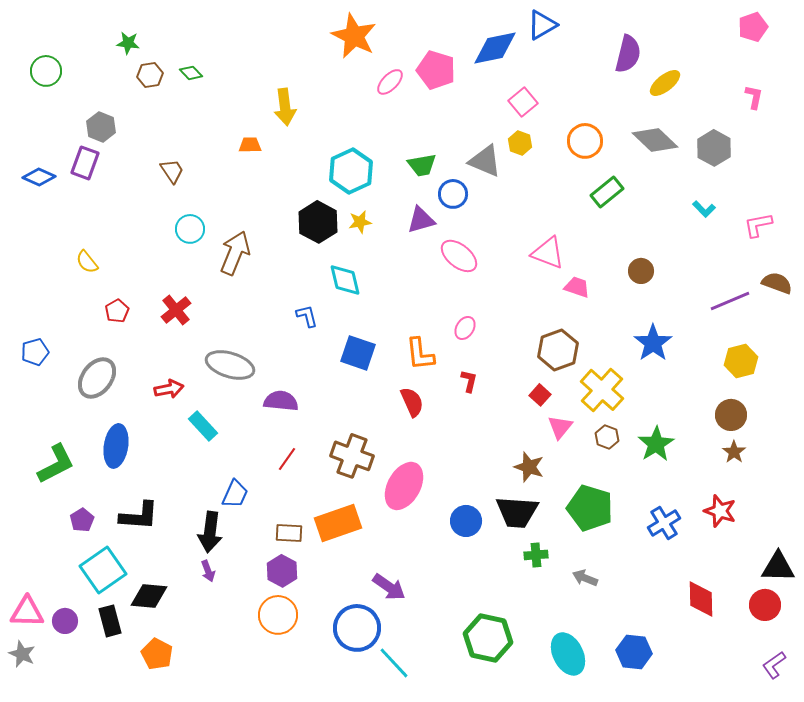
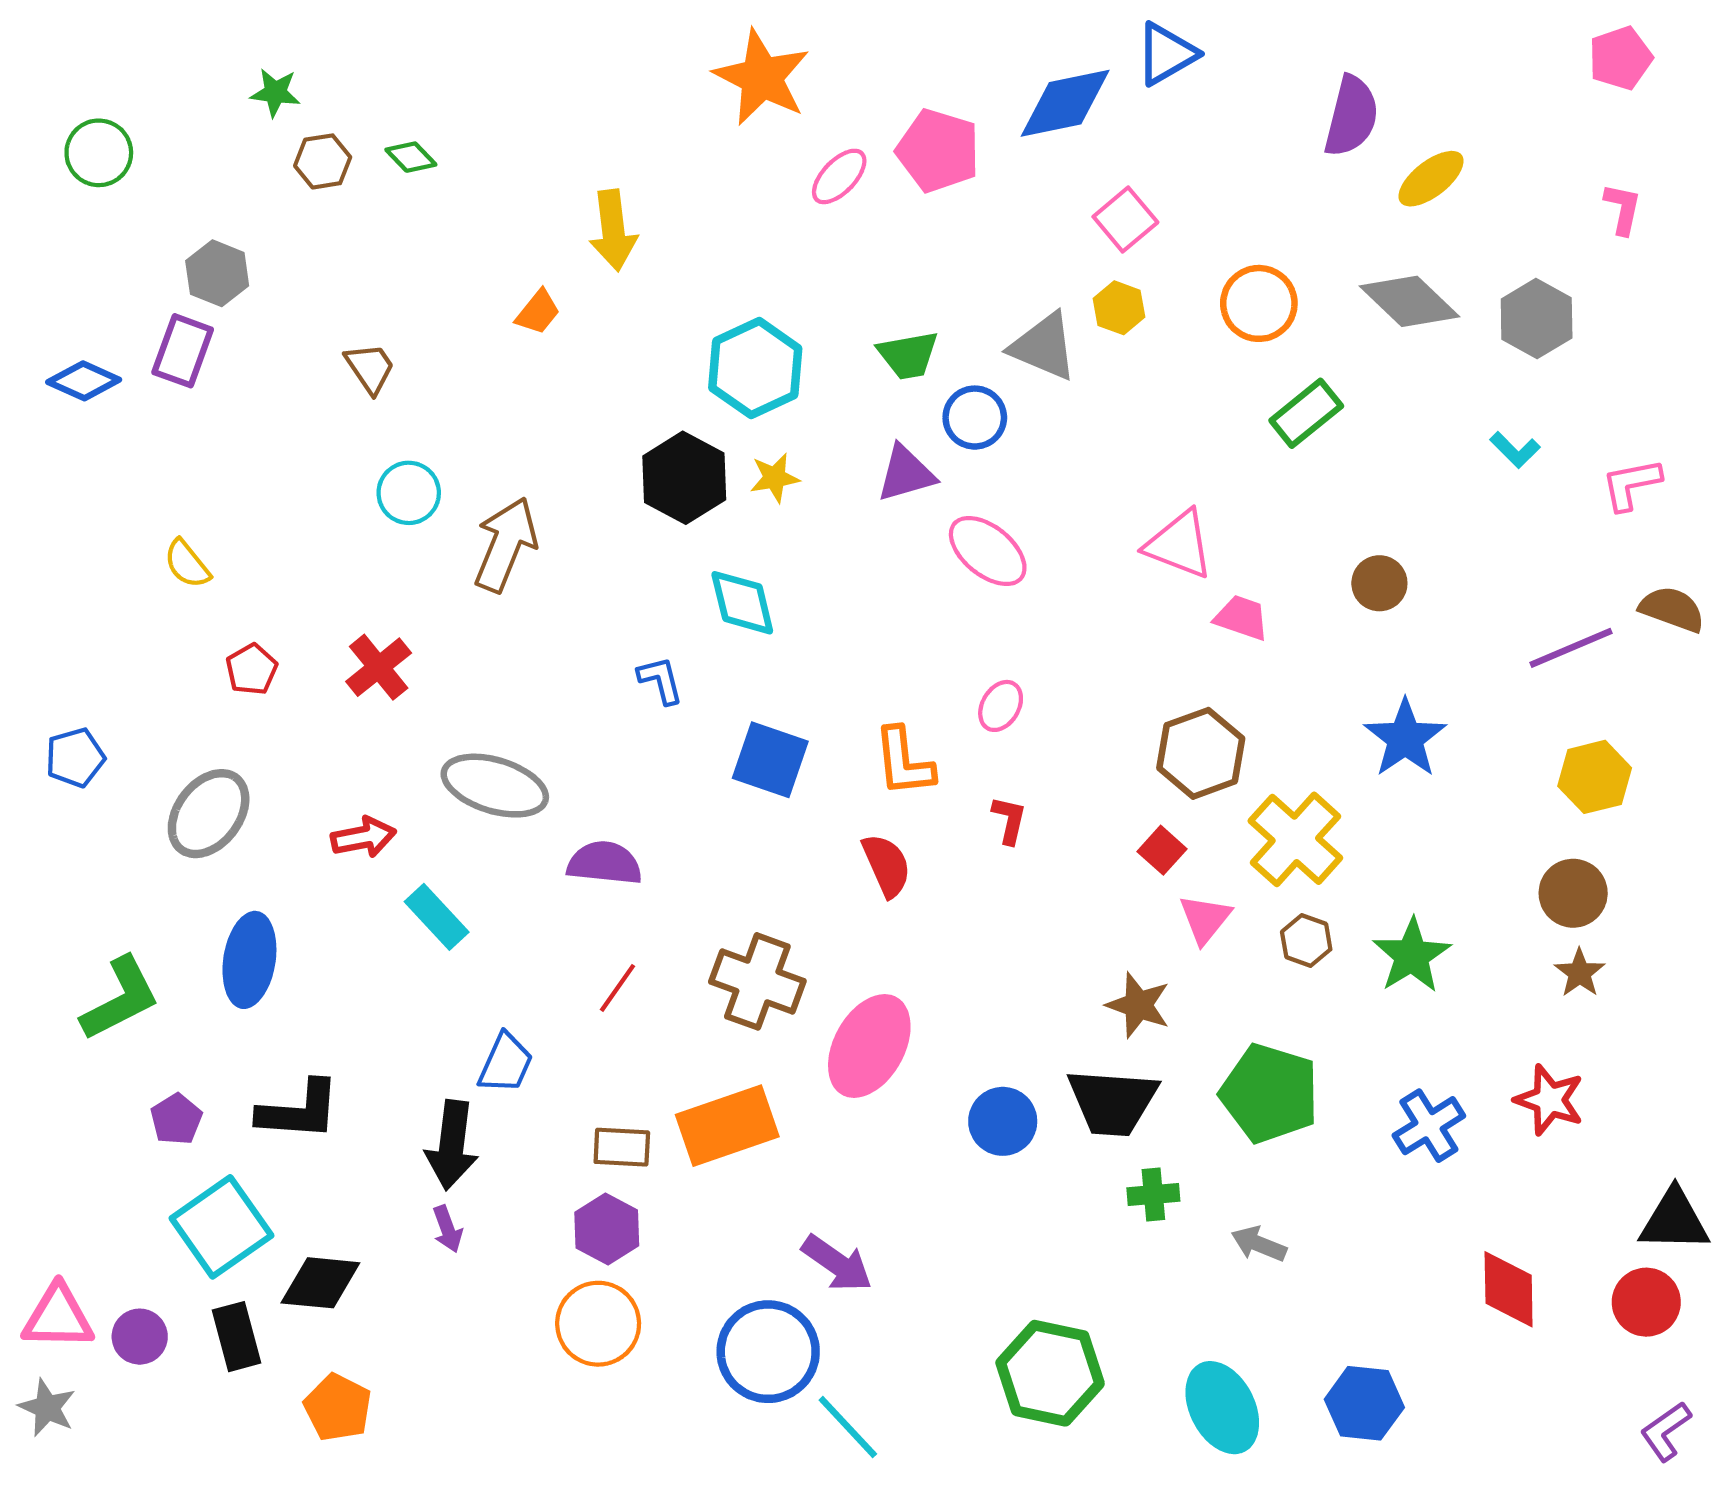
orange trapezoid: (250, 145) -> (538, 312), turned 130

